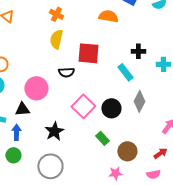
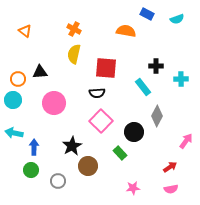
black semicircle: (66, 72) -> (97, 93), moved
black circle: (111, 108) -> (134, 132), moved
black triangle: (22, 109) -> (40, 72), moved
brown circle: (127, 151) -> (88, 166), moved
red arrow: (160, 153) -> (170, 167), moved
gray circle: (50, 166) -> (58, 181), moved, size x0.6

